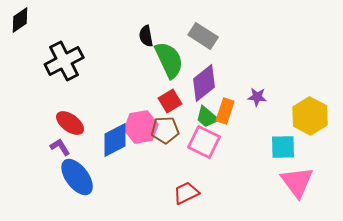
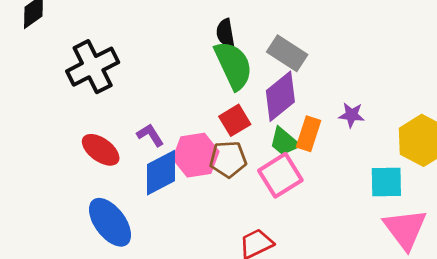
black semicircle: (146, 36) -> (225, 33), moved
gray rectangle: (203, 36) -> (287, 53), moved
pink square: (204, 142) -> (280, 175), turned 32
purple L-shape: (60, 147) -> (150, 135), moved

